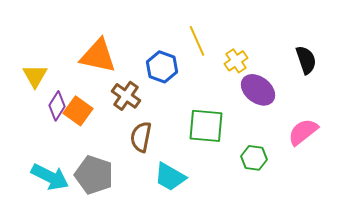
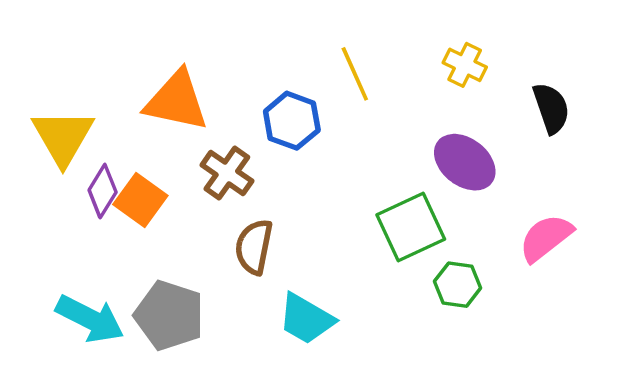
yellow cross: (236, 61) -> (465, 65), moved, turned -30
yellow triangle: (35, 76) -> (63, 137), size x1.4
green square: (206, 126) -> (411, 227), moved, turned -30

